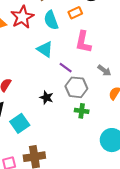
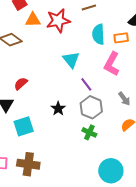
orange rectangle: (75, 13) -> (121, 38), moved
cyan semicircle: (51, 20) -> (98, 34), moved

